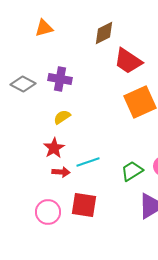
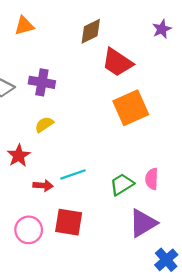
red star: (54, 148) -> (19, 156), moved

